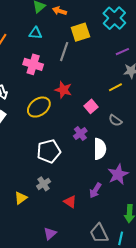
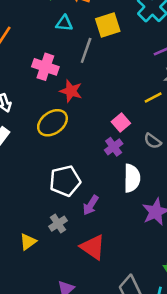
cyan triangle: (35, 33) -> (64, 23), moved
red star: (63, 90) -> (71, 91), moved
purple cross: (80, 134) -> (114, 147), moved
purple arrow: (95, 190) -> (91, 205), moved
red triangle: (70, 202) -> (93, 247), size x1.5

